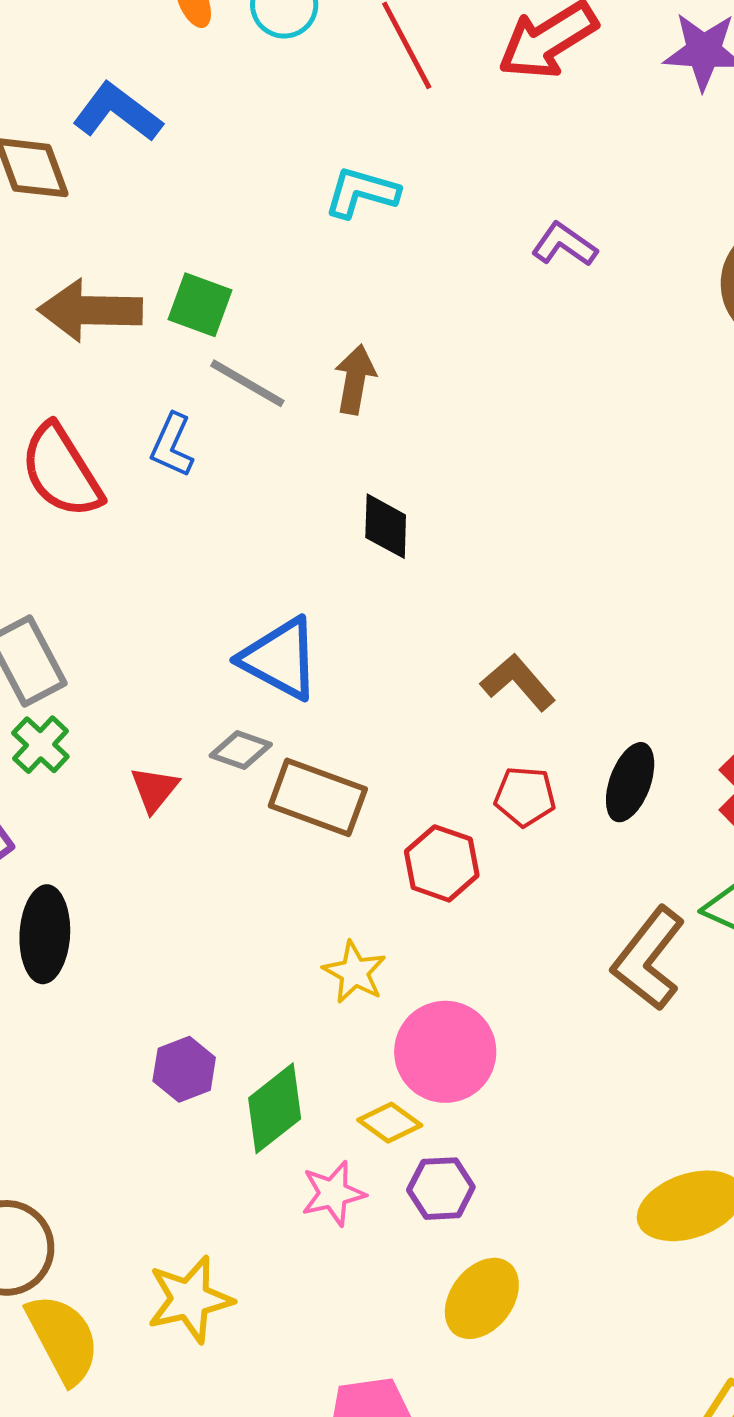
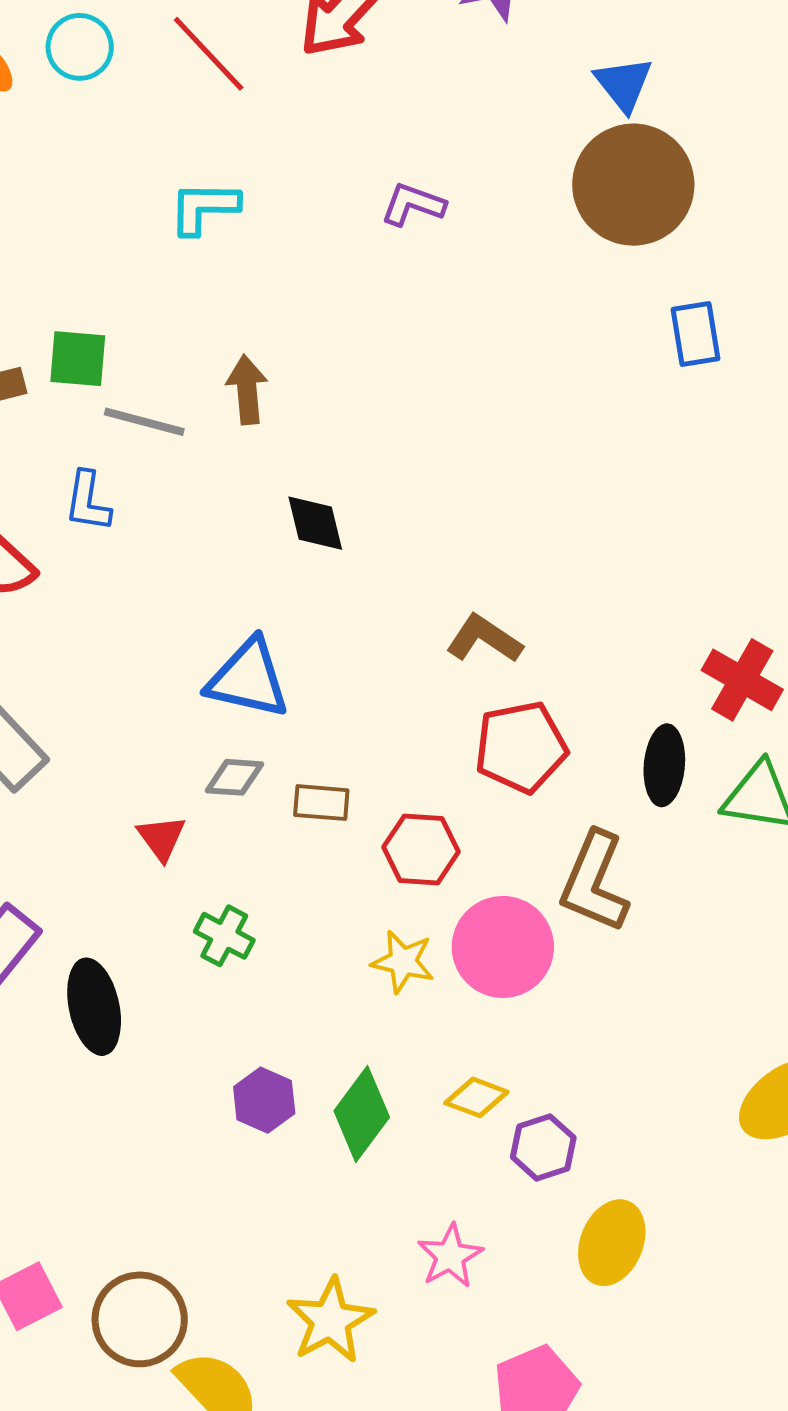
green cross: (40, 745) -> (224, 936), moved
black ellipse: (630, 782) -> (664, 765), moved
brown rectangle: (318, 797) -> (321, 803), size x0.6
red pentagon: (525, 797) -> (521, 747), size x1.5
red hexagon: (442, 863) -> (421, 849), moved
brown L-shape: (648, 959) -> (594, 882), moved
pink circle: (445, 1052) -> (503, 947), moved
pink star: (333, 1193) -> (450, 1256), moved

